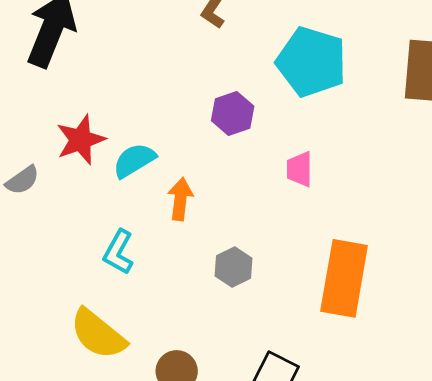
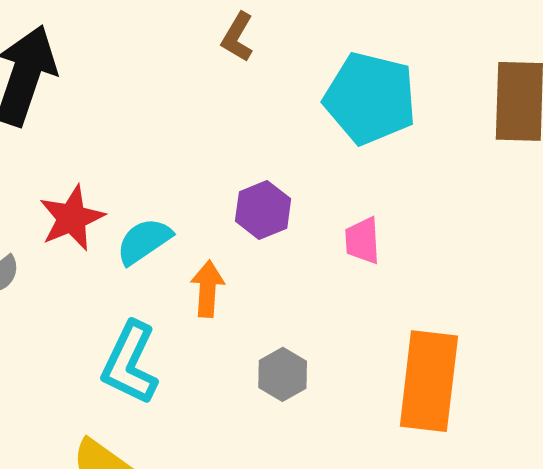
purple hexagon: (233, 113) -> (263, 210), moved
cyan L-shape: (118, 252) -> (130, 363), size x1.4

